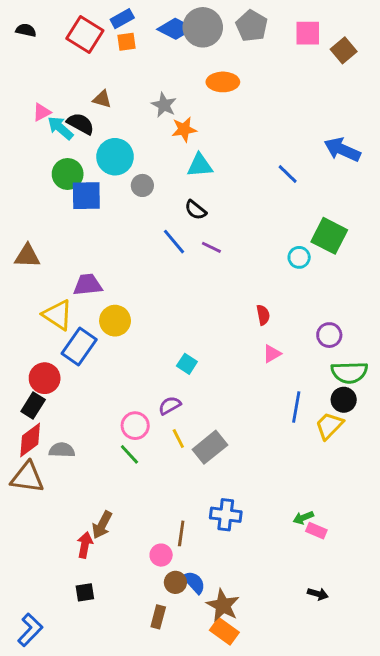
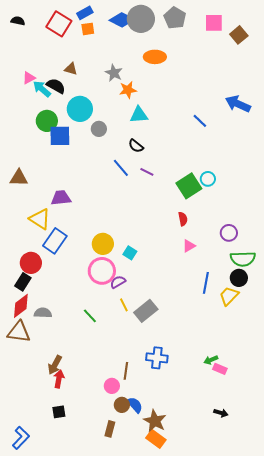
green square: (329, 236) -> (189, 186), moved, turned 30
yellow circle: (115, 321) -> (103, 244), moved
pink circle: (135, 426) -> (102, 271), moved, size x1.4
brown arrow: (102, 525) -> (55, 365), moved

